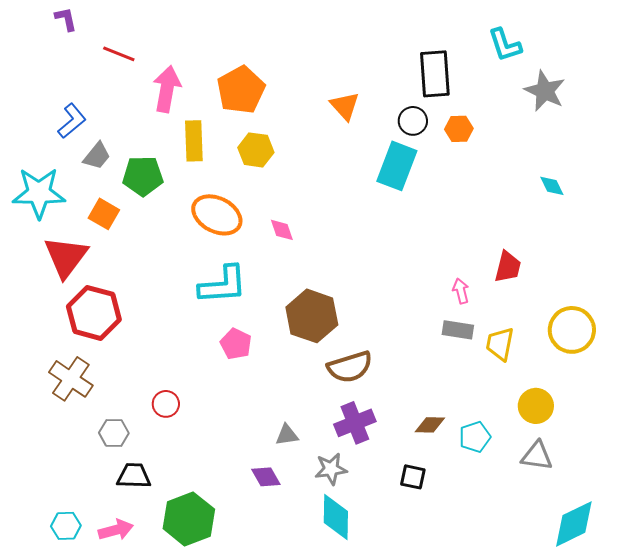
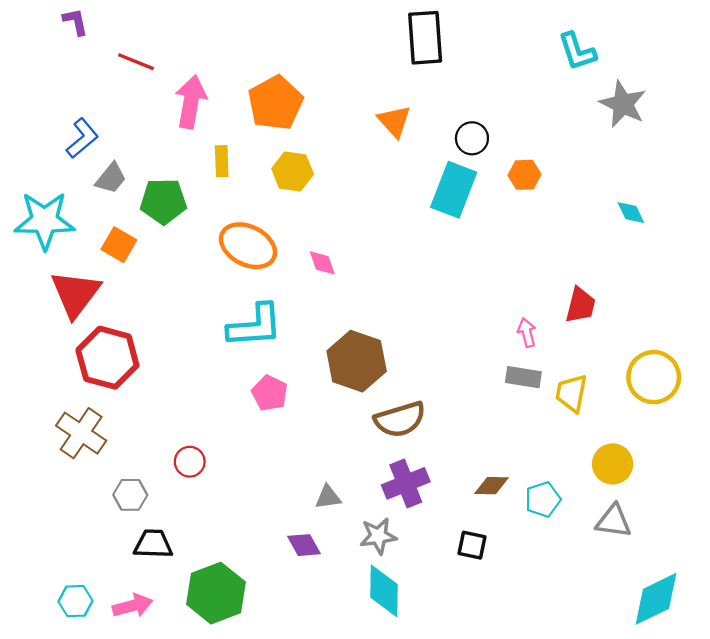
black rectangle: (435, 74) -> (425, 38), moved
orange hexagon: (459, 129) -> (525, 175), moved
yellow rectangle: (194, 141) -> (222, 161), size x0.7

